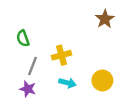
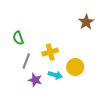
yellow circle: (102, 80) -> (75, 67), moved
purple star: (28, 89) -> (35, 80), moved

